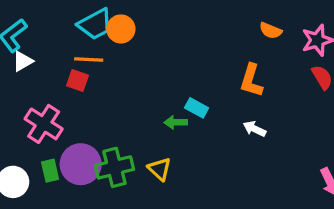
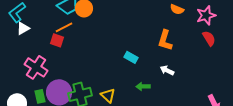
orange line: (89, 60) -> (64, 27), turned -30
green arrow: (176, 122) -> (143, 86), moved

